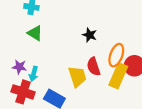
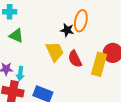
orange ellipse: (116, 55) -> (81, 21), moved
yellow trapezoid: (77, 77) -> (55, 52), moved

